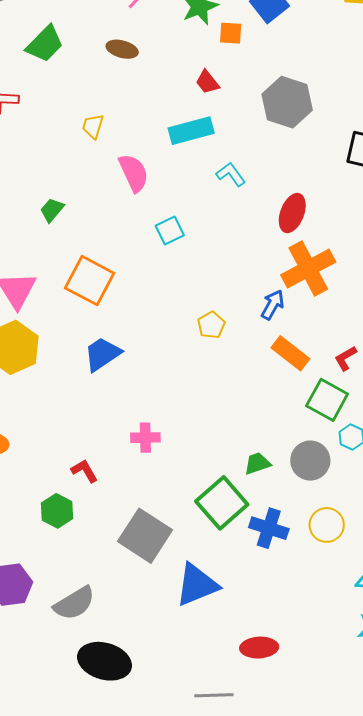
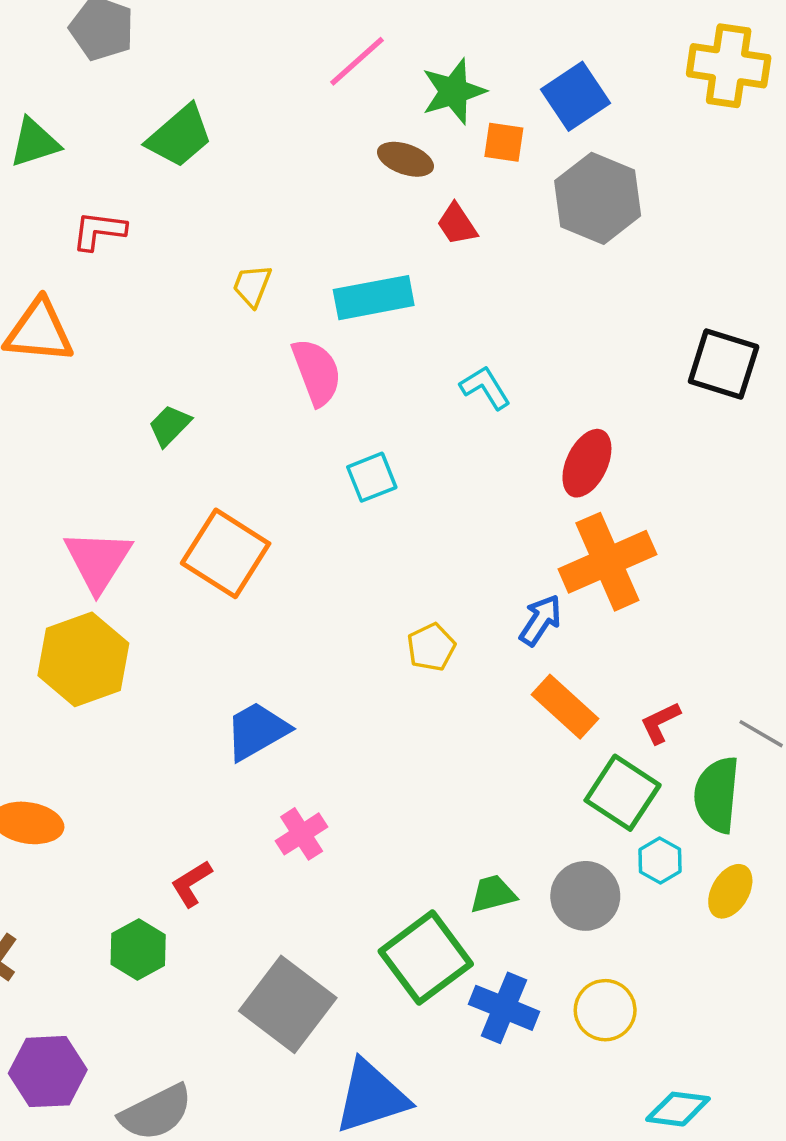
brown ellipse: (122, 49) -> (405, 159), moved
gray hexagon: (287, 102) -> (598, 198), moved
cyan rectangle: (191, 131) -> (374, 298), moved
blue trapezoid: (102, 354) -> (257, 731), moved
pink cross: (145, 438) -> (302, 834), turned -36
red L-shape: (85, 471) -> (191, 884), turned -96

